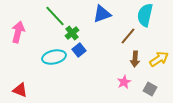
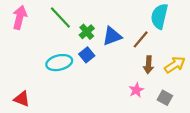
blue triangle: (102, 14) -> (112, 36), moved
pink arrow: (18, 32) -> (20, 17), moved
green cross: (72, 33) -> (87, 32), moved

